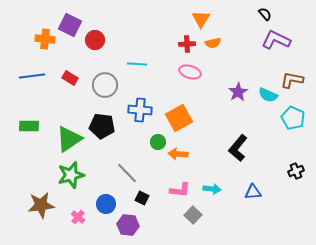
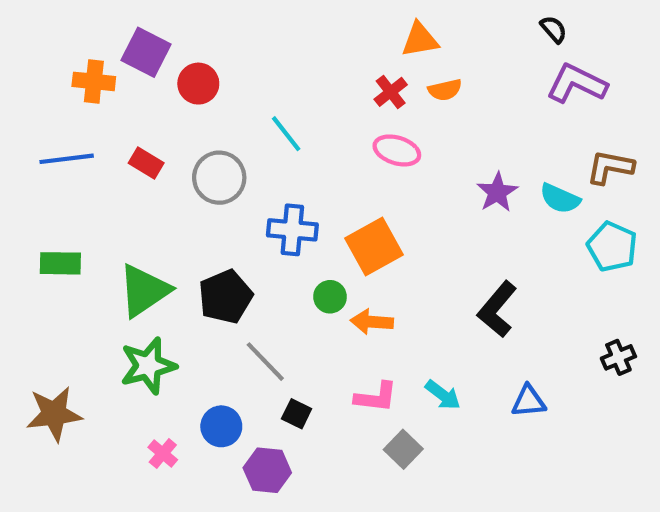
orange triangle: (201, 19) -> (420, 40), turned 48
red cross: (187, 44) -> (391, 92), turned -35
cyan line: (137, 64) -> (286, 134), turned 48
black pentagon: (102, 126) -> (225, 297), moved, turned -30
cyan arrow: (212, 189) -> (443, 395), turned 30
brown star: (41, 205) -> (54, 414), moved

